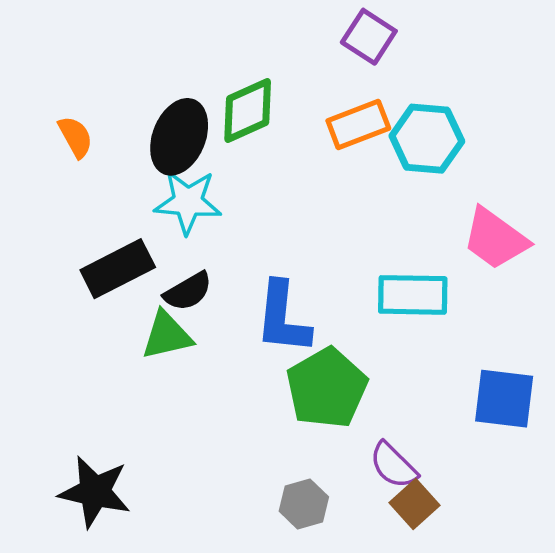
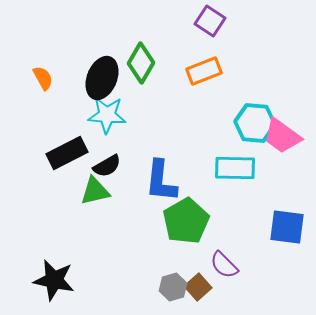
green diamond: (248, 110) -> (141, 63), turned -36
cyan hexagon: (427, 139) -> (255, 123), moved
brown square: (415, 504) -> (198, 287), moved

